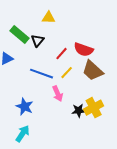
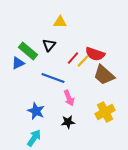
green rectangle: (20, 35) -> (28, 51), moved
yellow line: (67, 73) -> (83, 61), moved
black star: (79, 111) -> (68, 122), moved

